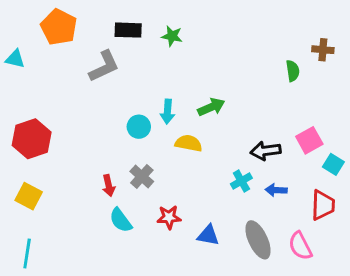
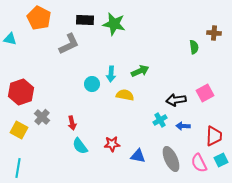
green star: (172, 36) -> (114, 24), size x1.6
cyan square: (333, 164) -> (221, 160), moved, turned 32
gray cross: (142, 176) -> (42, 117), moved

